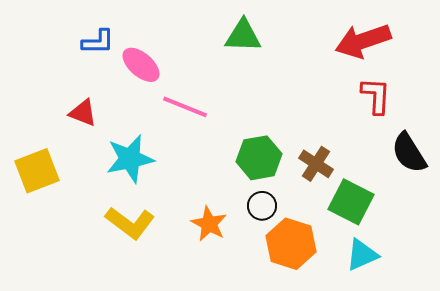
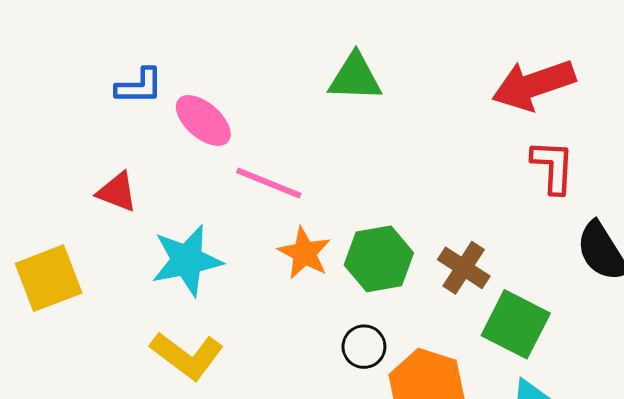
black circle: (262, 206) -> (364, 347), moved
orange star: (209, 224) -> (304, 253), moved

